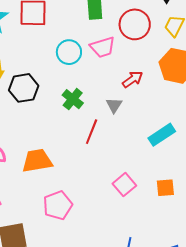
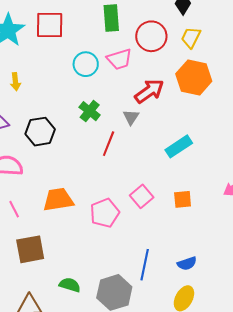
red arrow: (133, 79) -> (149, 91), size x1.4
black hexagon: (24, 88) -> (40, 132), moved
orange trapezoid: (37, 161) -> (58, 200), moved
pink pentagon: (58, 205) -> (105, 213), moved

